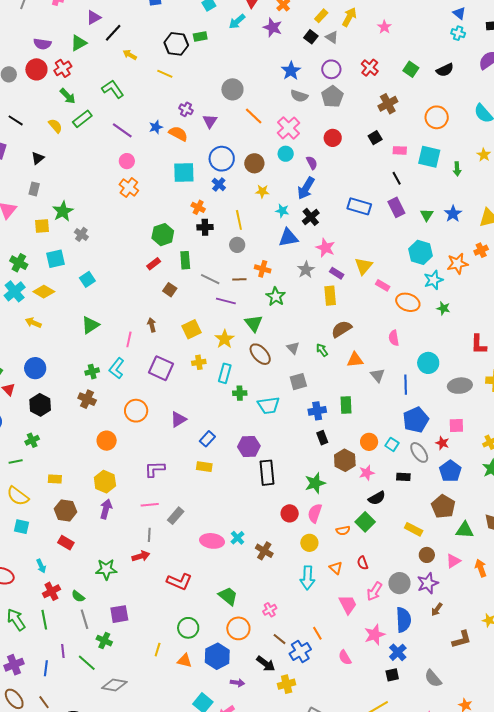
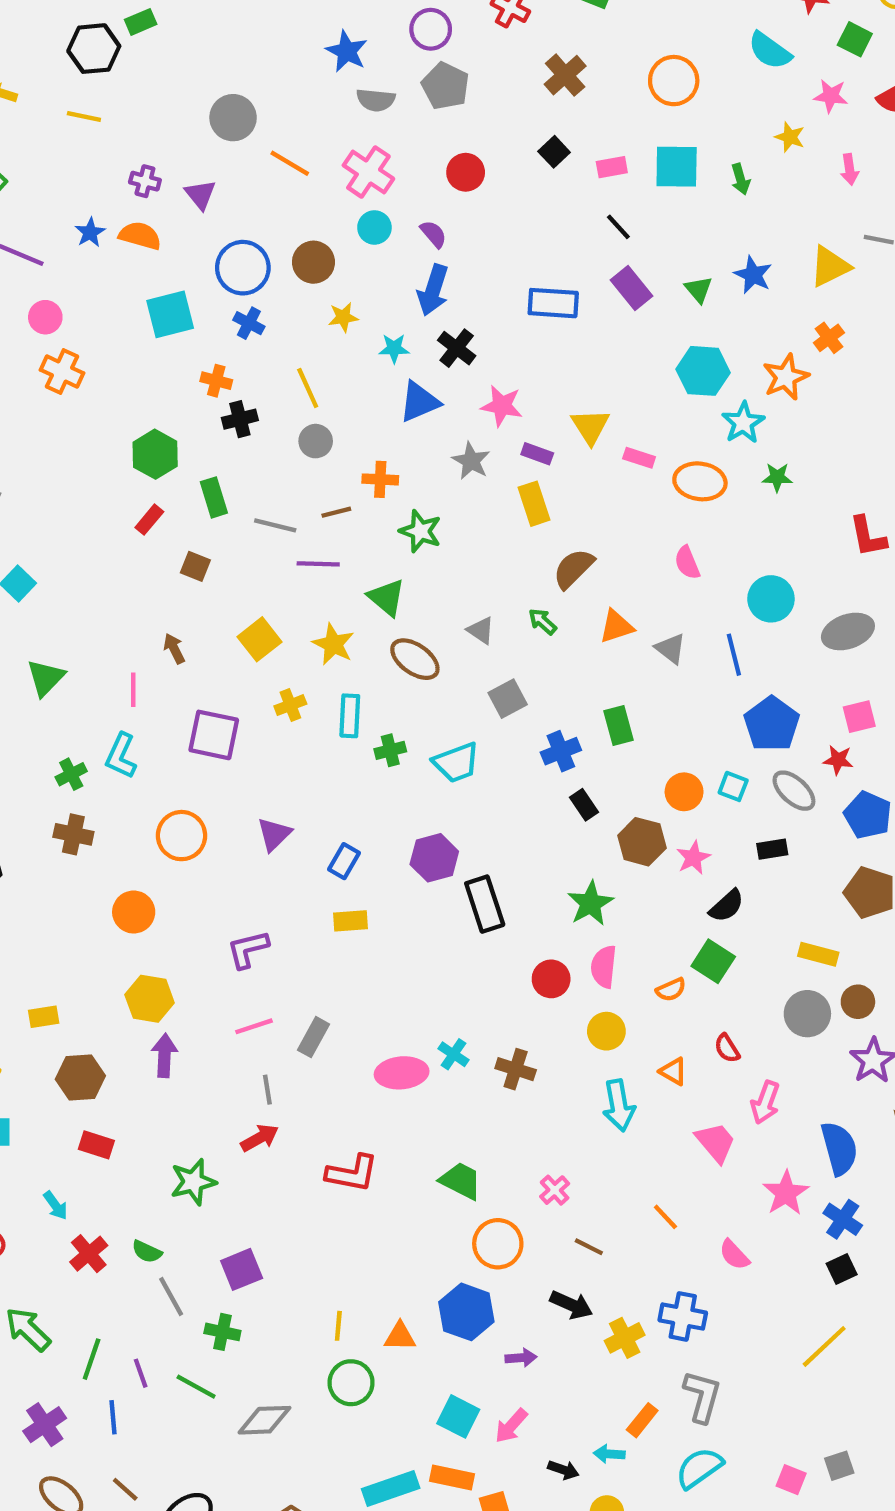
gray circle: (399, 583) -> (807, 1014), moved
green line: (44, 620) -> (92, 1359), moved, turned 42
green circle: (188, 628) -> (351, 1383), moved
blue cross: (300, 651) -> (683, 1316), moved, turned -35

